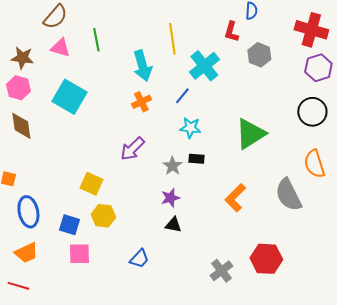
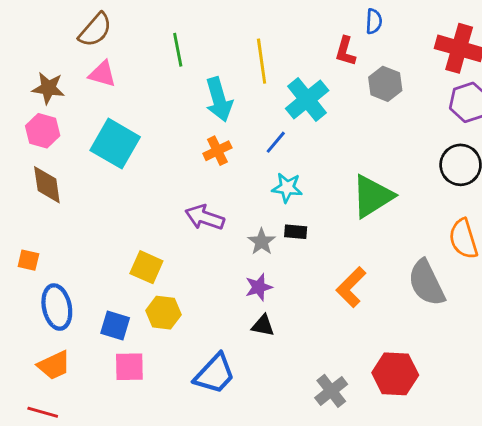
green line: (96, 40) -> (178, 50), moved
purple arrow: (132, 149) -> (205, 217), turned 64
blue trapezoid: (139, 259) -> (215, 374), size x1.5

